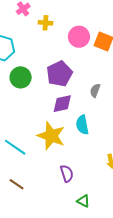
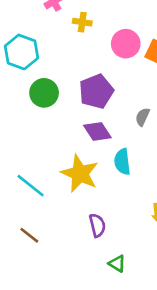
purple diamond: (62, 104) -> (97, 132), turned 65

